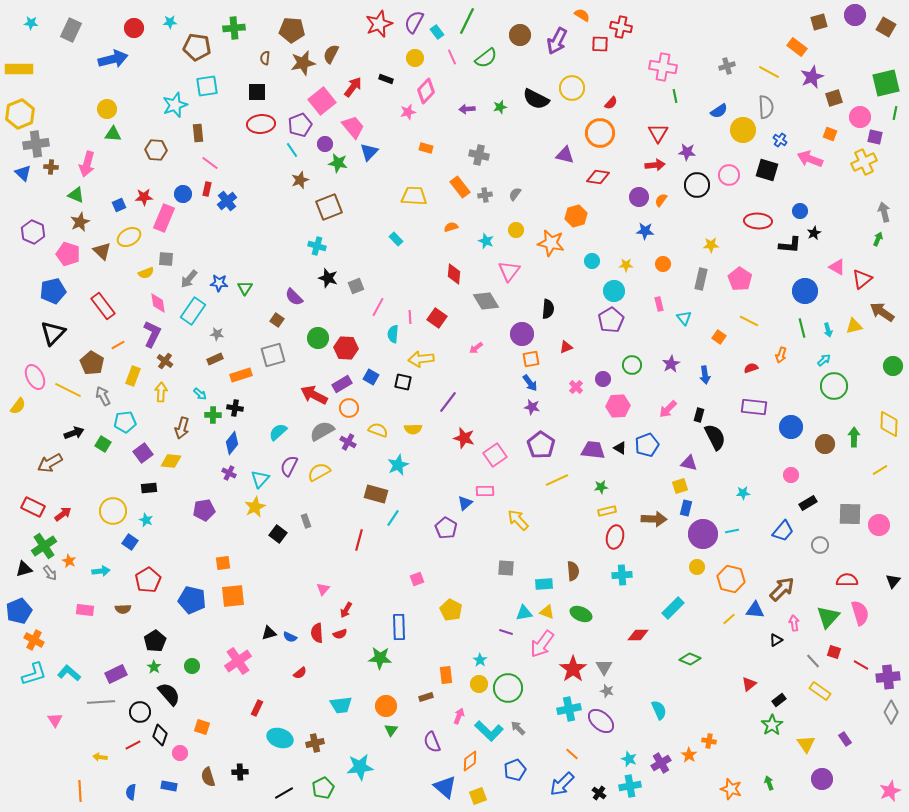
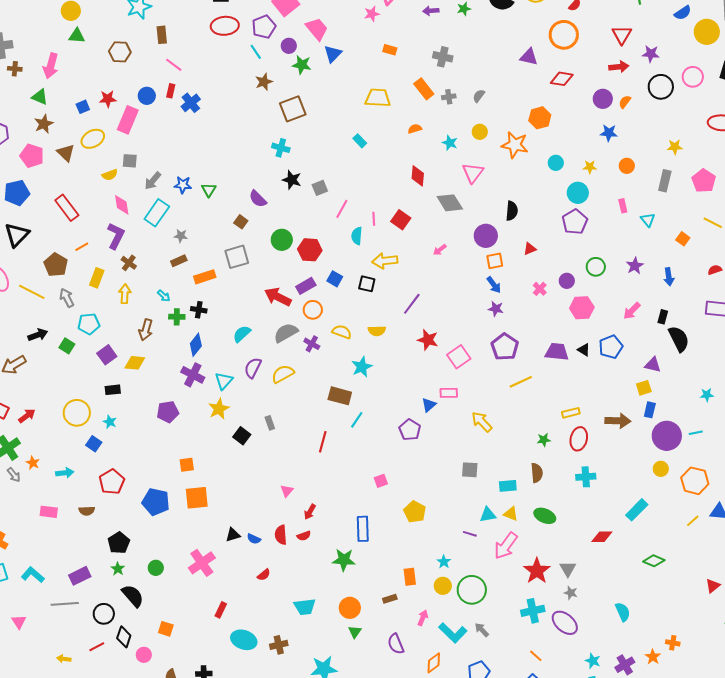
purple cross: (229, 473) -> (193, 375), size x1.6
green star: (601, 487) -> (544, 440), moved

